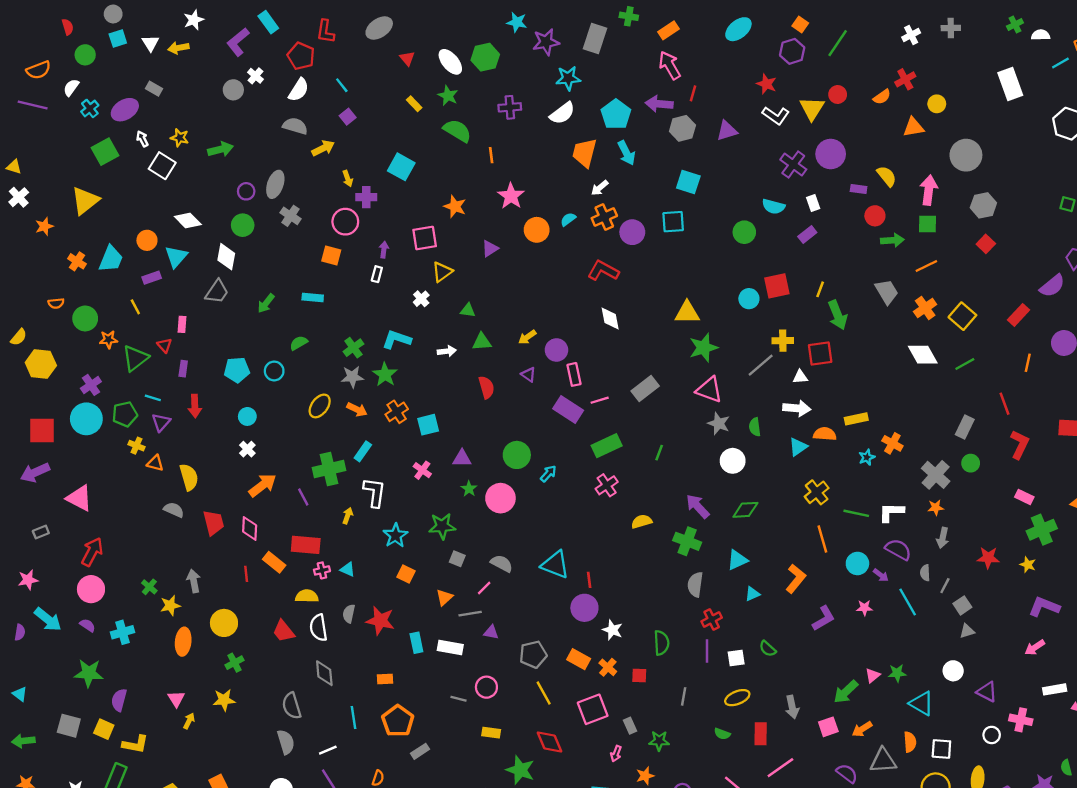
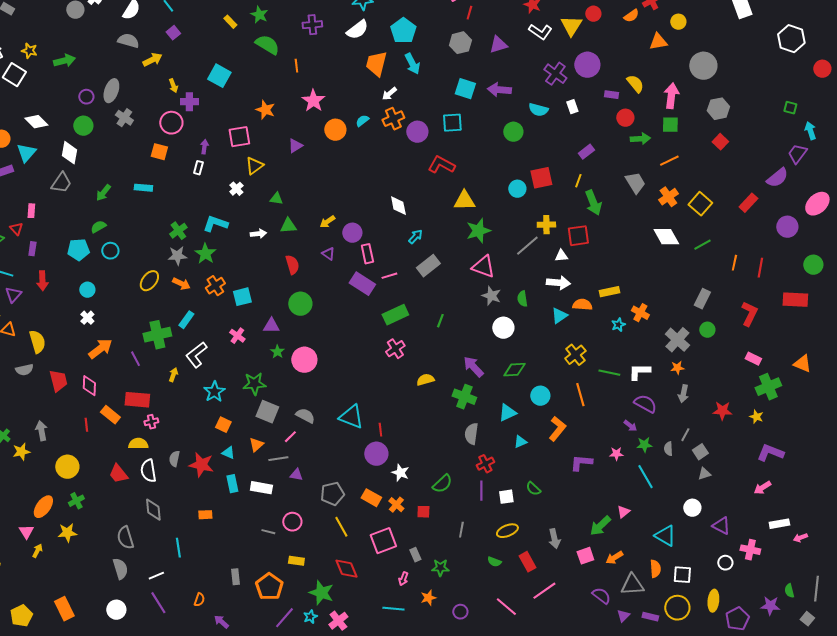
purple arrow: (659, 104) -> (499, 90), moved
purple rectangle: (807, 234) -> (586, 152), moved
red L-shape: (603, 271) -> (441, 165), moved
green semicircle: (299, 343) -> (98, 227), moved
orange line: (1028, 363) -> (734, 263), moved
red line: (1004, 404) -> (760, 268), moved, turned 30
green circle: (517, 455) -> (300, 304), moved
cyan arrow: (548, 474) -> (415, 237), moved
white L-shape: (374, 492) -> (196, 355), turned -136
gray semicircle: (174, 510) -> (24, 370), turned 144
gray square: (457, 559) -> (267, 412), size x1.6
cyan circle: (857, 563) -> (540, 396), moved
cyan triangle: (348, 569) -> (228, 453), moved
gray semicircle: (925, 573) -> (668, 449), moved
cyan line: (908, 602) -> (645, 477), moved
purple L-shape: (824, 618) -> (581, 463), turned -145
orange ellipse: (183, 642) -> (43, 507), moved, turned 30
green semicircle: (661, 643) -> (442, 484), turned 50
green star: (897, 673) -> (644, 445), moved
orange pentagon: (398, 721) -> (269, 587), moved
red rectangle: (761, 734) -> (527, 562), turned -30
gray rectangle: (420, 751) -> (235, 577), turned -63

